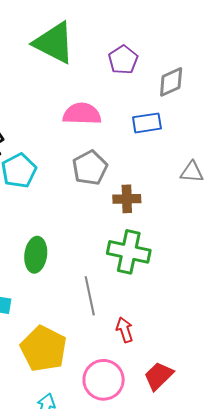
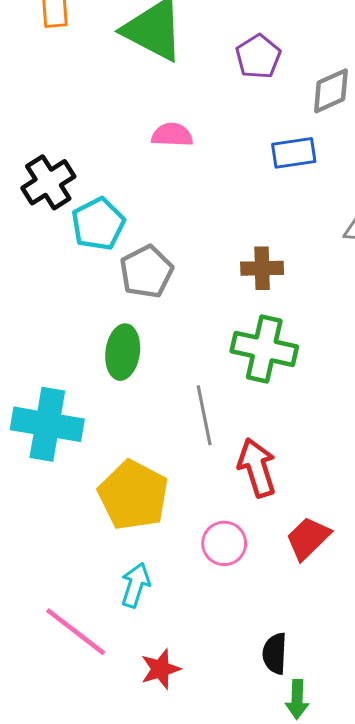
pink semicircle: (82, 114) -> (172, 135), moved, size x0.7
gray pentagon: (90, 168) -> (146, 272), moved
red arrow: (125, 330) -> (257, 468), size x1.5
pink circle: (104, 380) -> (224, 543), size x0.7

